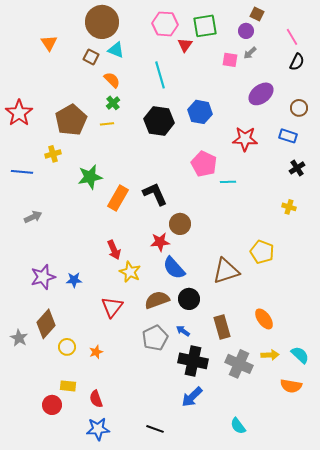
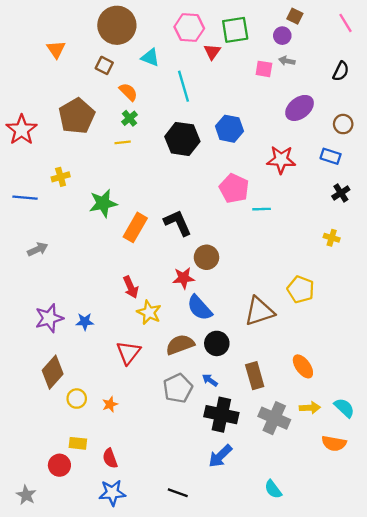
pink line: (292, 37) -> (345, 23), moved
cyan triangle: (116, 50) -> (150, 57), moved
gray arrow: (250, 53) -> (287, 61), turned 56
brown pentagon: (71, 120) -> (77, 116), moved
gray star: (19, 338) -> (26, 495), moved

